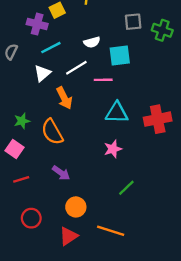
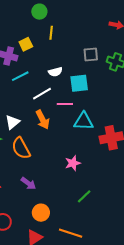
white triangle: (42, 73) -> (12, 122), moved
orange arrow: (64, 98) -> (43, 120), moved
cyan triangle: (117, 113) -> (83, 121), moved

